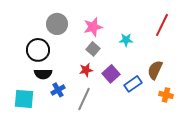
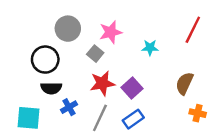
gray square: (93, 49) -> (95, 54), moved
red star: (86, 70) -> (102, 83), size x1.5
blue rectangle: (133, 84) -> (133, 119), moved

